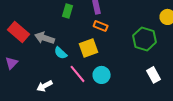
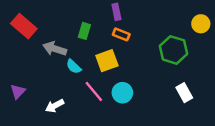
green rectangle: (68, 11) -> (84, 31), moved
red rectangle: (19, 32) -> (24, 26), moved
purple triangle: (12, 63) -> (18, 91), moved

